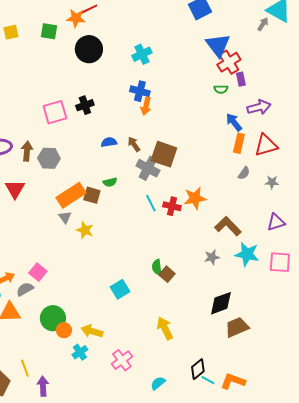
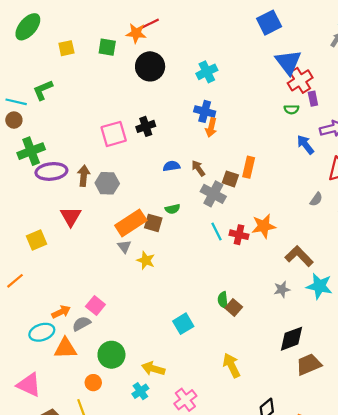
orange rectangle: (239, 143) -> (249, 167), moved
brown square: (164, 154) -> (230, 179), size x0.6
orange circle: (64, 330) -> (93, 383), moved

